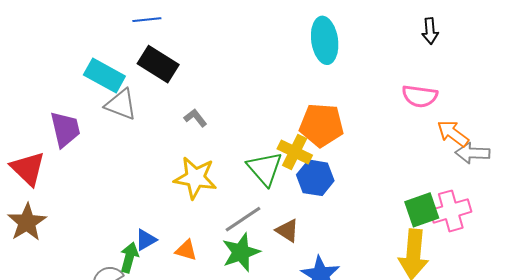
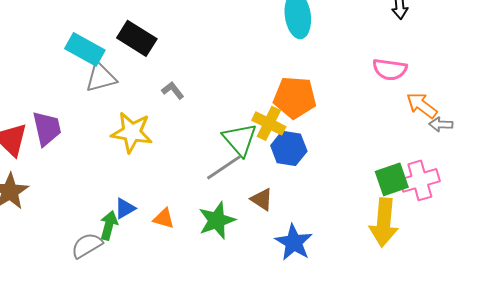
gray triangle: (121, 104) -> (101, 77), turned -36
purple trapezoid: (65, 129) -> (47, 128), moved
gray arrow: (472, 153) -> (441, 124), size x0.7
yellow star: (195, 178) -> (132, 132), moved
gray line: (243, 219) -> (224, 167), moved

